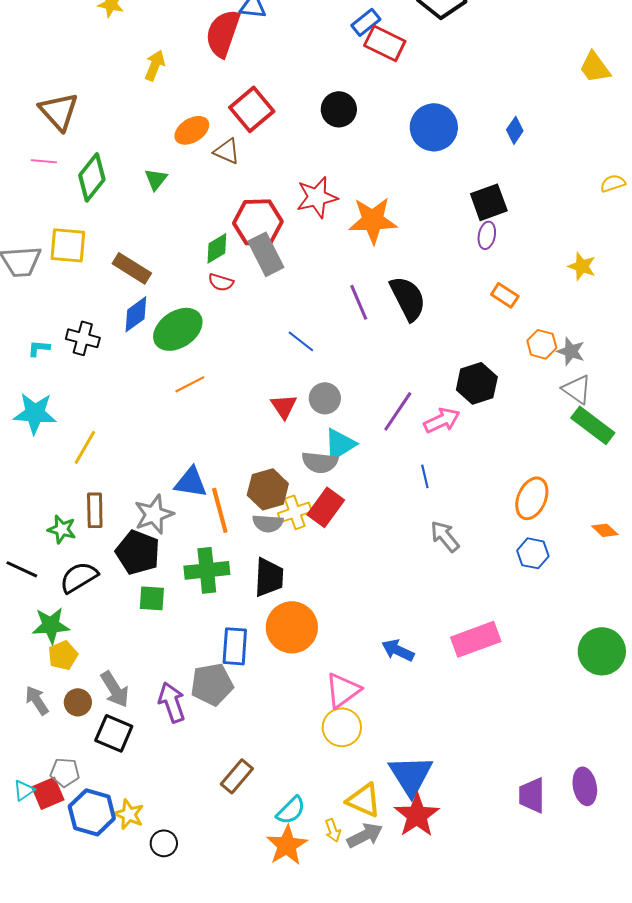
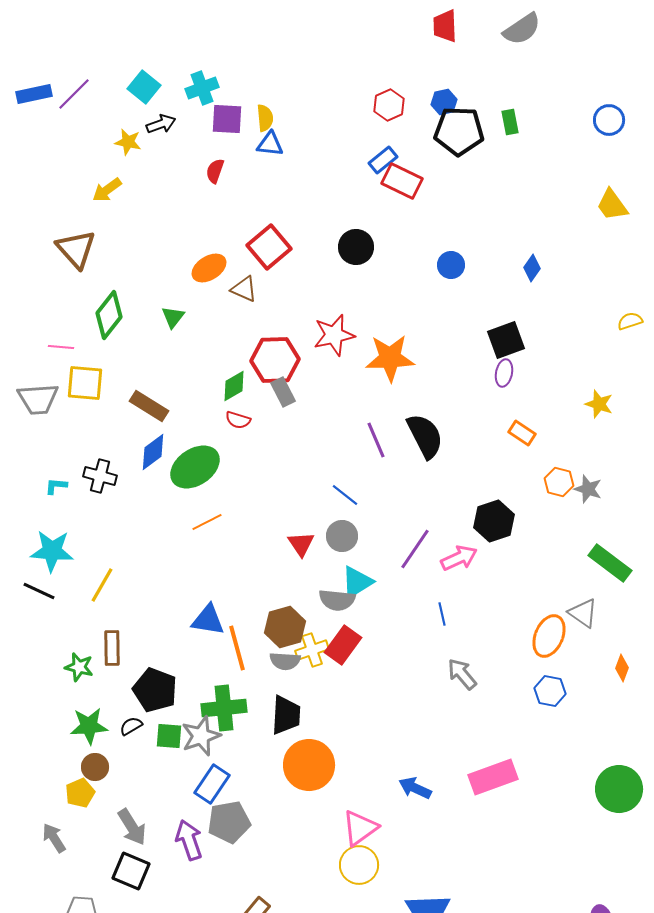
red semicircle: (223, 33) -> (215, 171), moved, size x0.5
yellow arrow: (155, 65) -> (107, 190), moved, turned -148
blue circle: (434, 127) -> (451, 265), size x0.6
pink line: (44, 161) -> (61, 347), moved
gray rectangle: (266, 254) -> (283, 392), size x0.7
blue line: (301, 341) -> (345, 495), moved
gray triangle: (577, 389) -> (583, 613), moved
gray star: (154, 514) -> (201, 736), moved
orange diamond: (605, 530) -> (622, 668), turned 68
black line: (22, 569) -> (39, 591), moved
black semicircle: (79, 577) -> (131, 726), moved, size x0.6
green star: (51, 625) -> (89, 726), moved
blue rectangle: (235, 646) -> (212, 784), moved, turned 30
brown circle: (78, 702) -> (95, 767), moved

